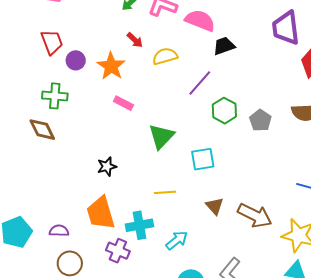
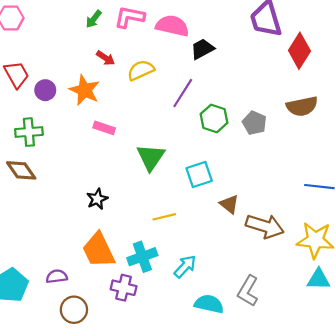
brown triangle: (215, 206) -> (229, 204), moved

